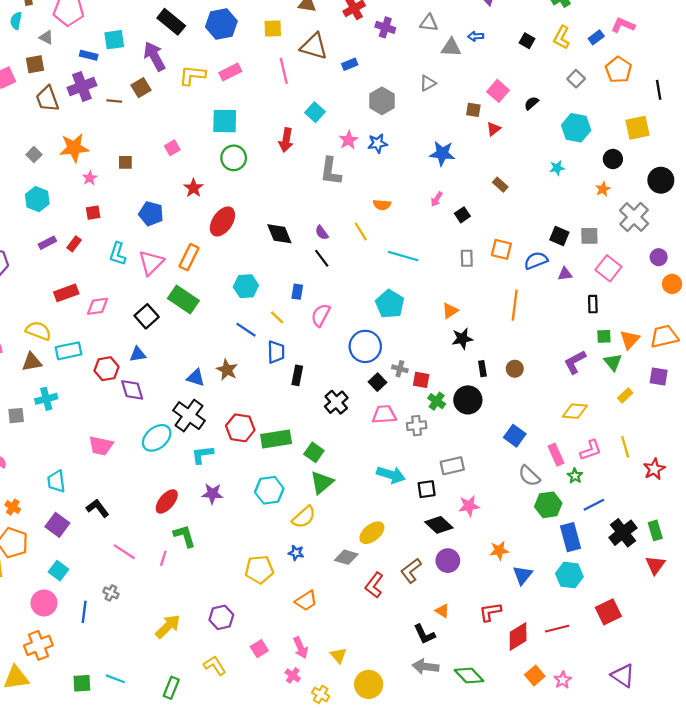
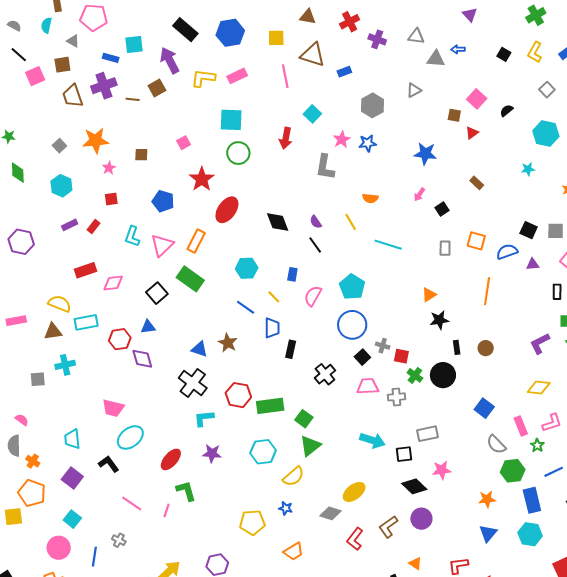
red star: (193, 188) -> (202, 179), size x1.4
cyan pentagon: (390, 304) -> (352, 287), moved
cyan ellipse: (157, 438) -> (130, 437), moved
orange star: (499, 551) -> (487, 499), moved

